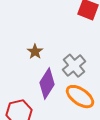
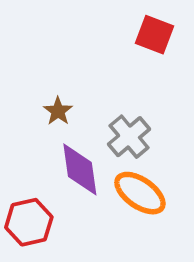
purple diamond: (47, 84) -> (80, 169), turned -40

